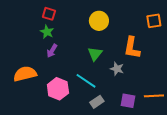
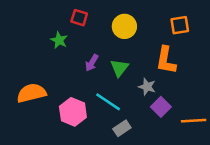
red square: (49, 14) -> (79, 18), moved
orange square: (154, 21) -> (180, 25), moved
purple arrow: (52, 51) -> (92, 63), moved
purple square: (128, 101) -> (161, 107), moved, turned 35

